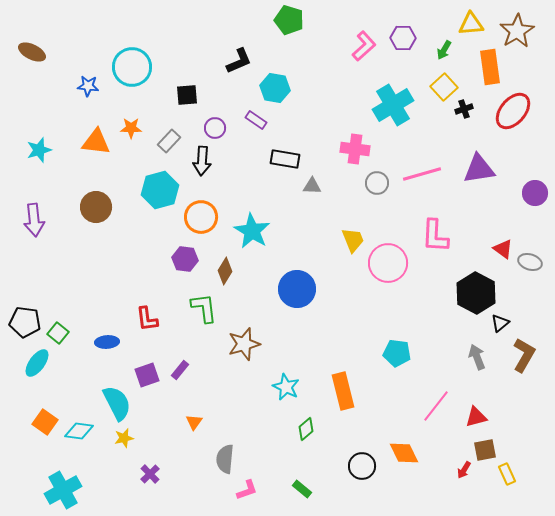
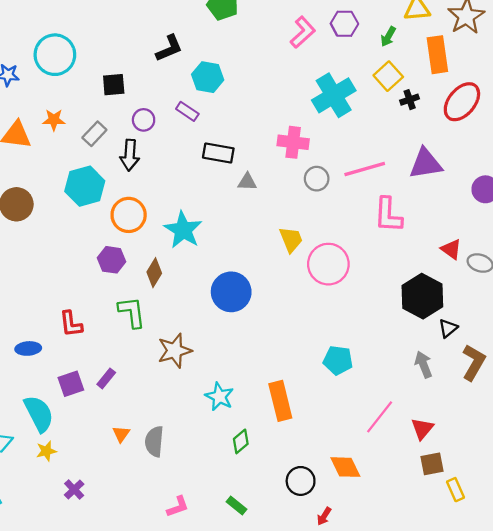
pink L-shape: (435, 236) -> (388, 215), moved
red triangle: (476, 417) -> (422, 429), turned -35
gray semicircle: (225, 459) -> (154, 441), moved
red arrow: (464, 470) -> (324, 516), moved

